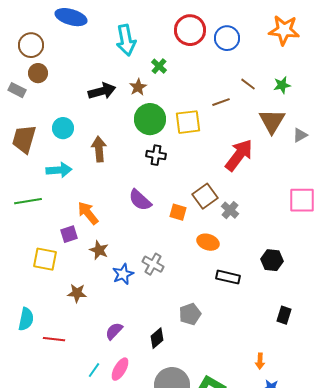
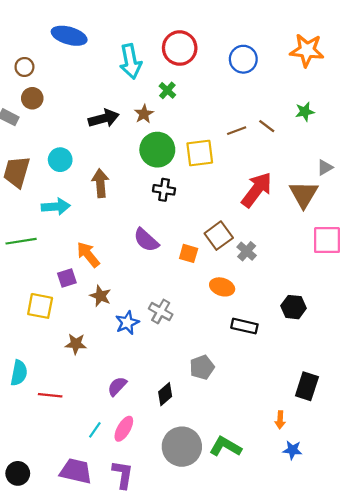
red circle: (190, 30) -> (180, 48), moved
brown circle: (31, 45) -> (24, 67), size x0.7
brown line: (248, 84) -> (267, 126), moved
brown triangle: (272, 121) -> (304, 194), moved
black rectangle: (284, 315) -> (307, 386), moved, size x1.4

